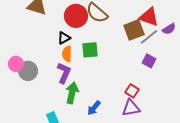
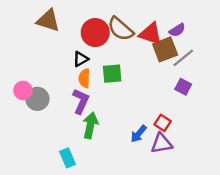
red triangle: (149, 17) -> (151, 34), moved
purple semicircle: (169, 29) -> (177, 30), moved
blue arrow: (94, 108) -> (139, 134), moved

